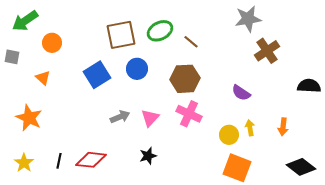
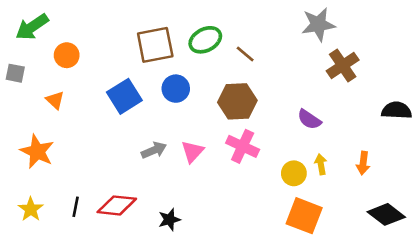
black star: (148, 156) -> (169, 220), moved

